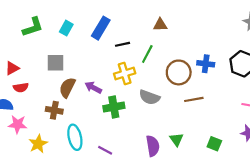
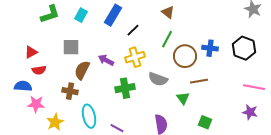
brown triangle: (160, 25) -> (168, 12), turned 40
black line: (122, 44) -> (133, 30), turned -32
green line: (147, 54) -> (167, 39), moved
purple arrow: (93, 88) -> (106, 60), moved
green triangle: (176, 139) -> (183, 98), moved
green square: (214, 144) -> (205, 122), moved

